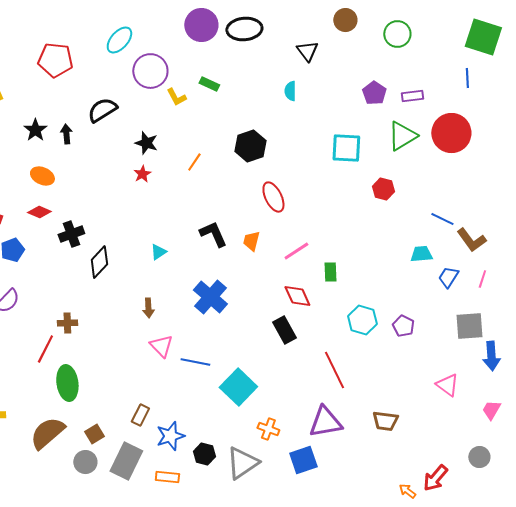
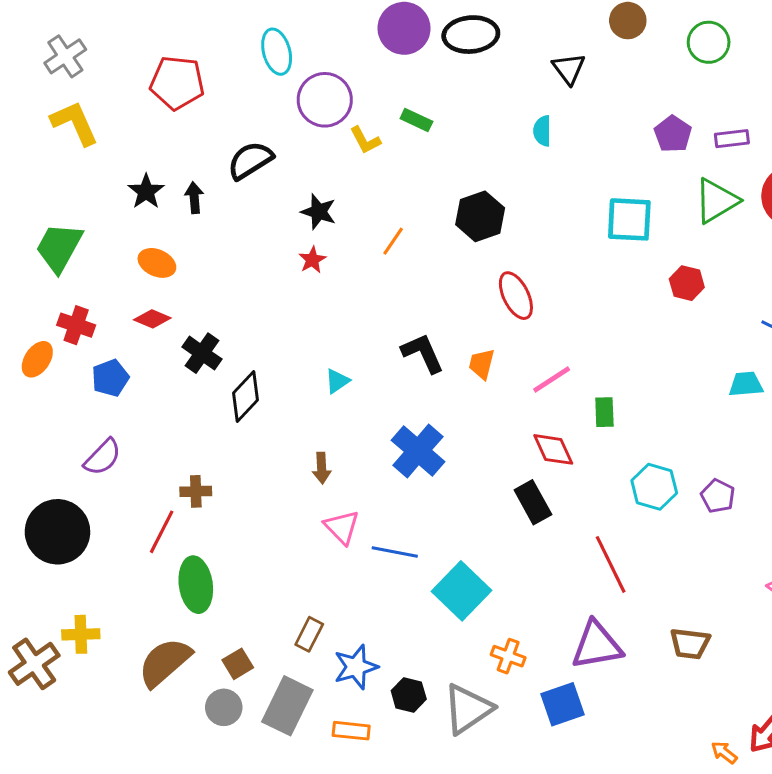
cyan ellipse: (119, 40) -> (277, 52), turned -56
black cross: (71, 234) -> (202, 353), turned -35

